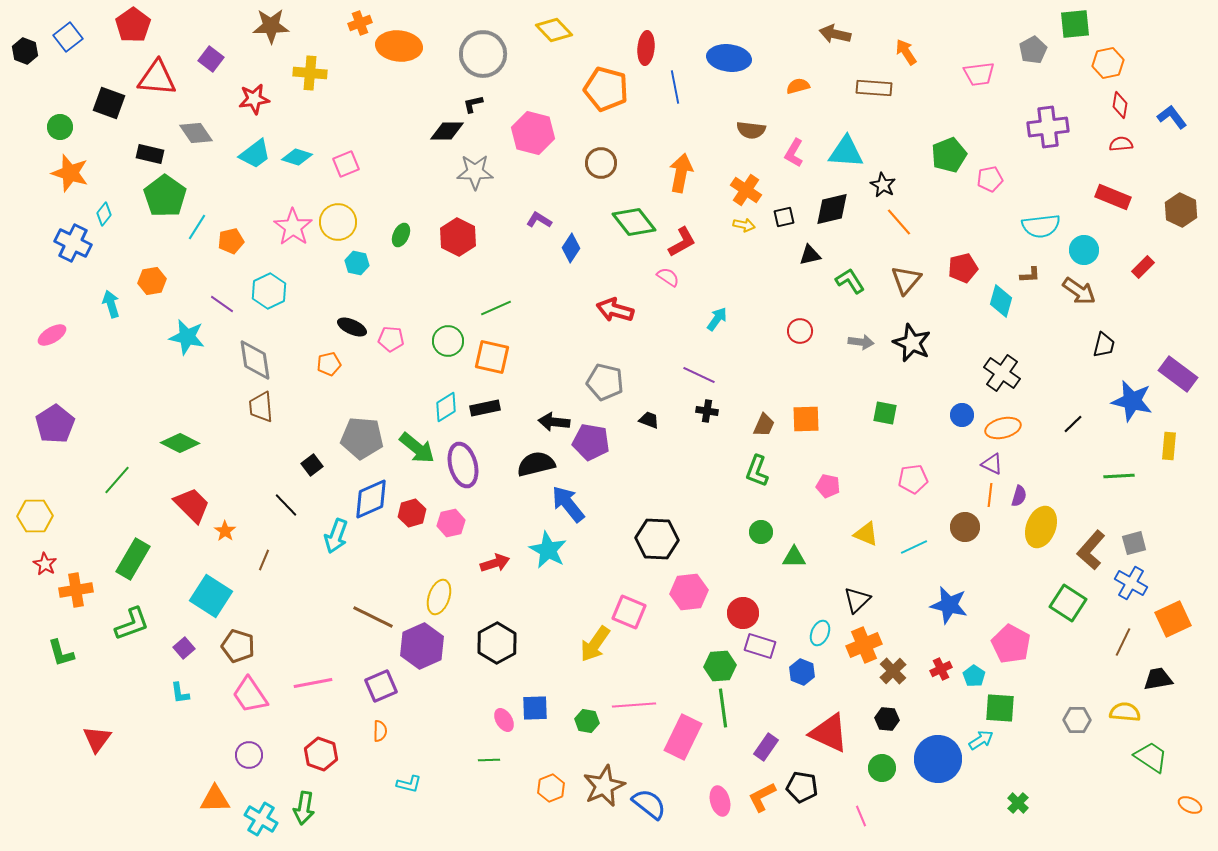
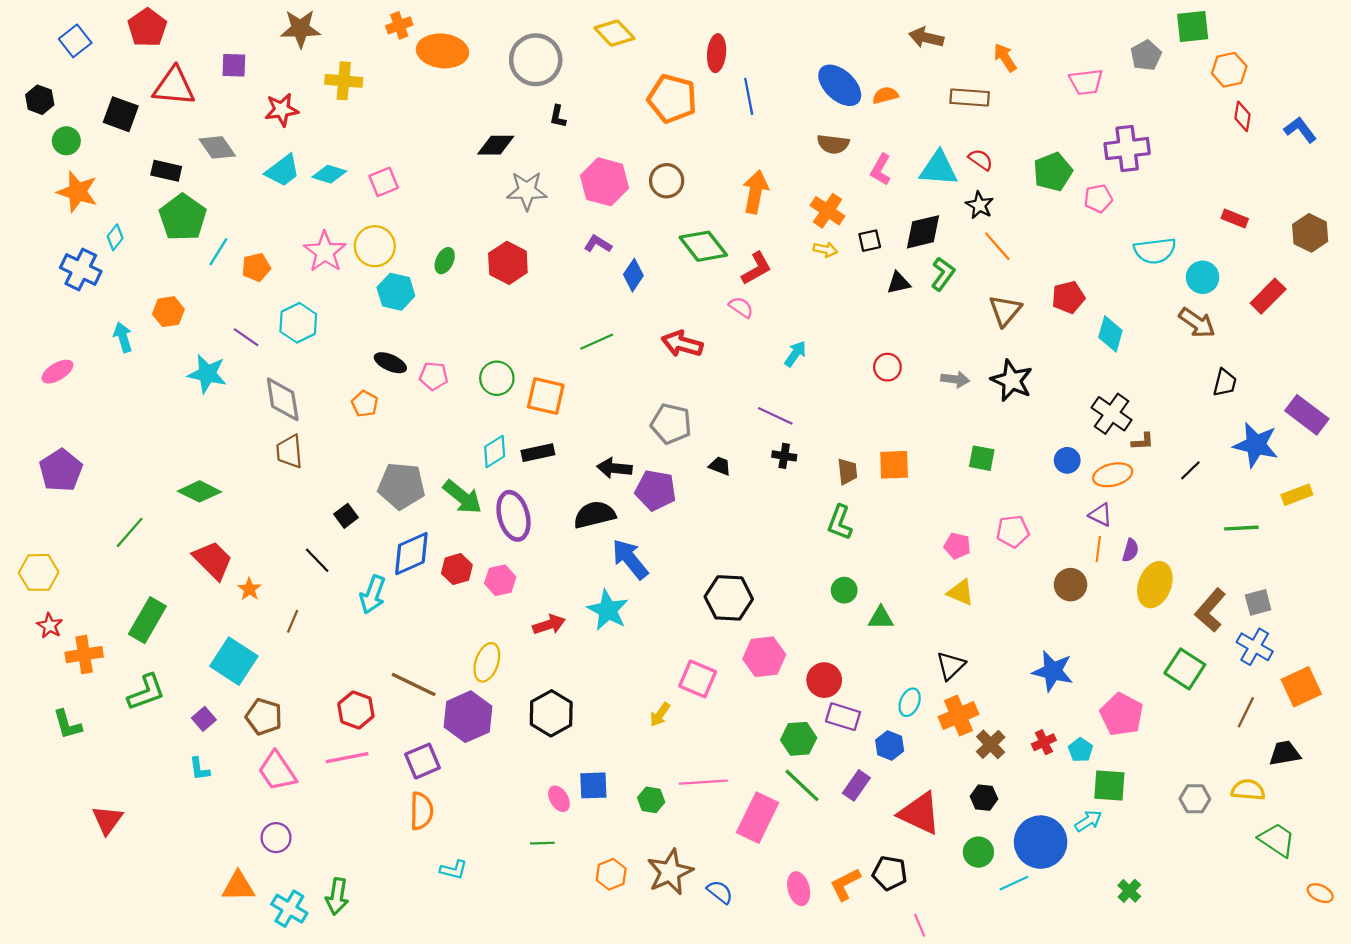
black hexagon: (25, 51) -> (40, 100), moved
blue ellipse: (729, 58) -> (840, 85), moved, turned 36
purple square: (211, 59) -> (234, 65), turned -35
black L-shape: (473, 104) -> (558, 116), moved, turned -65
purple cross: (1048, 127) -> (1127, 149), moved
pink hexagon: (533, 133) -> (604, 182), moved
red semicircle: (1121, 144) -> (981, 160), moved, turned 40
red rectangle: (1113, 197) -> (1235, 218), size x0.7
cyan hexagon: (357, 263) -> (396, 292), size x1.4
red rectangle: (1143, 267) -> (1268, 296), size x1.4
brown L-shape: (1030, 275) -> (1143, 441), moved
green L-shape: (850, 281) -> (943, 274), moved, turned 68
green line: (496, 308) -> (597, 342), moved
orange pentagon: (329, 364) -> (365, 404), turned -30
brown trapezoid: (764, 425) -> (847, 471), turned -30
yellow rectangle: (1169, 446) -> (1297, 495), turned 64
pink pentagon: (828, 486) -> (957, 546), moved
cyan line: (914, 547) -> (1014, 883), moved
yellow arrow: (595, 644) -> (660, 714), size x0.6
green line: (723, 708) -> (802, 785), turned -39
orange semicircle: (380, 731) -> (421, 811), size x1.6
purple rectangle: (766, 747) -> (856, 785), moved
red hexagon: (321, 754) -> (356, 710), moved
blue semicircle: (649, 804) -> (720, 892), size x0.7
pink line: (861, 816) -> (920, 925), moved

